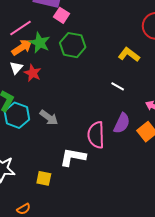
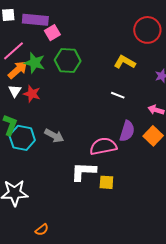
pink square: (62, 15) -> (52, 33), turned 35
pink semicircle: (96, 135) -> (103, 146), turned 88
yellow square: (44, 178) -> (106, 182), moved

